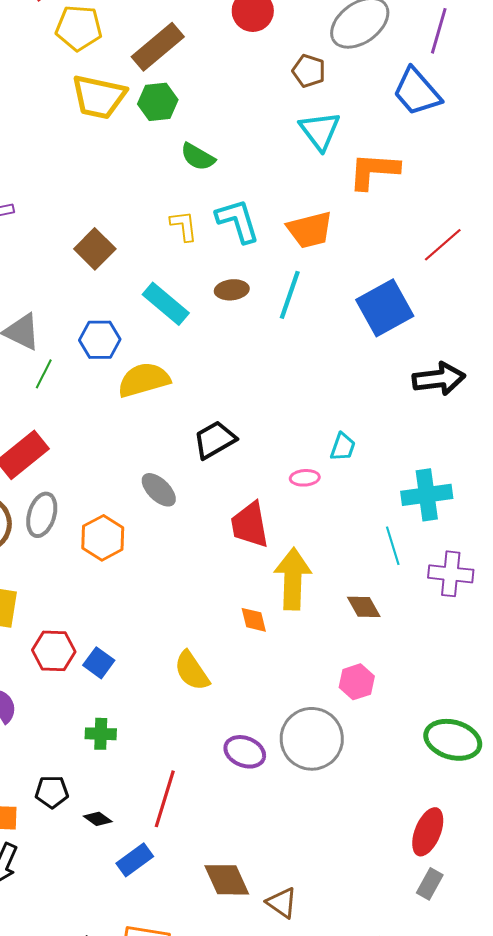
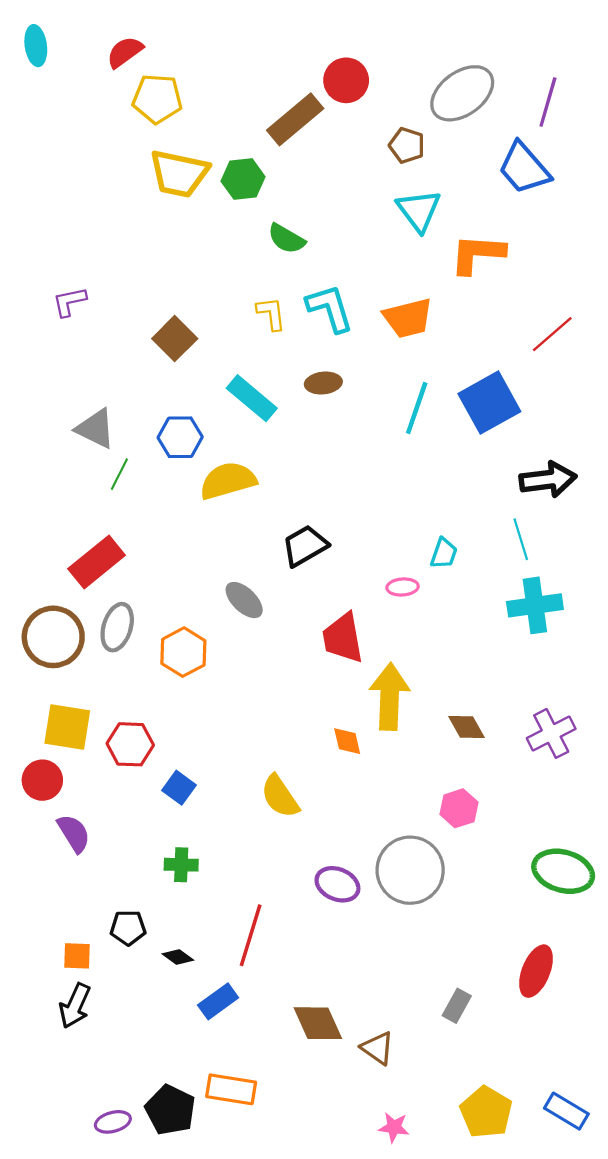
brown rectangle: (158, 47) -> (295, 119), moved
cyan line: (290, 295) -> (417, 408), moved
cyan line: (393, 546) -> (521, 539), moved
purple cross: (451, 574) -> (551, 733), moved, turned -33
red hexagon: (54, 651) -> (130, 744), moved
gray rectangle: (430, 884) -> (457, 1006), moved

